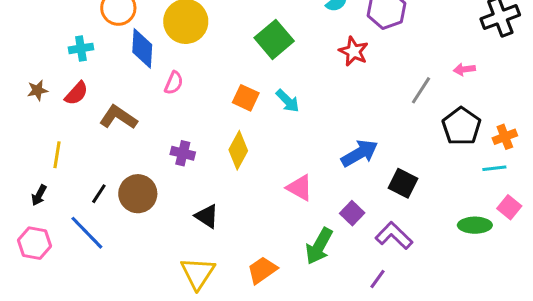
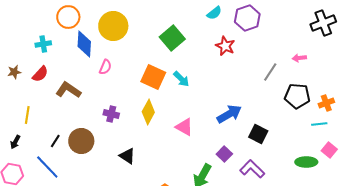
orange square: (246, 98) -> (153, 77), size x1.4
black pentagon: (461, 126) -> (297, 96), turned -30
pink triangle: (300, 188) -> (184, 127), moved

